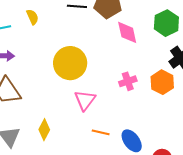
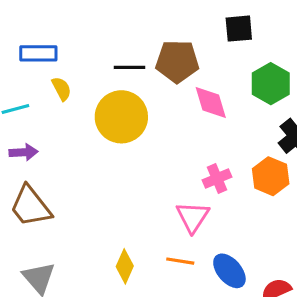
yellow circle: (70, 63) -> (121, 117), moved
pink triangle: (85, 100) -> (193, 217), moved
yellow diamond: (44, 130) -> (125, 266), moved

